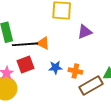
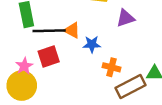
blue star: (55, 67) -> (92, 44), moved

